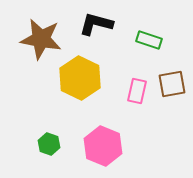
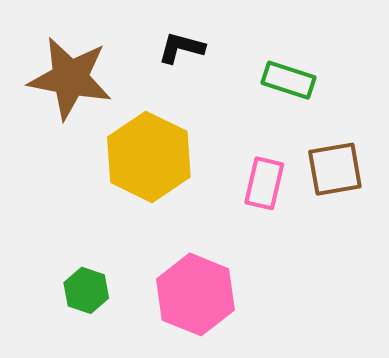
black L-shape: (96, 24) -> (181, 48), size x0.7

